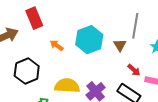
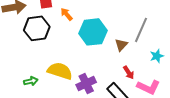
orange arrow: (57, 45) -> (67, 14), moved
black hexagon: (27, 71) -> (37, 28), moved

